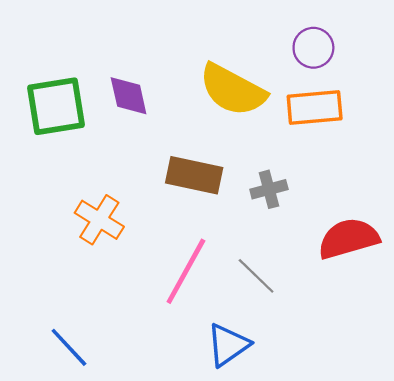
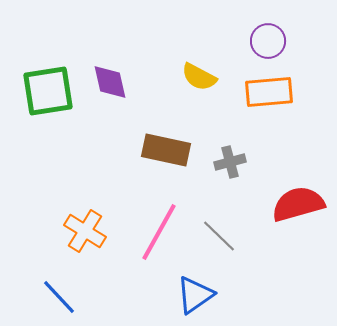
yellow semicircle: (233, 90) -> (199, 77), size x0.6
orange cross: (99, 220) -> (85, 231), moved

